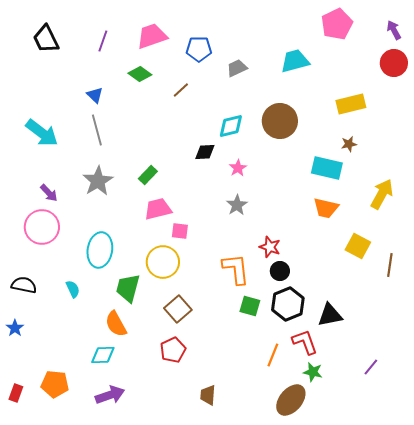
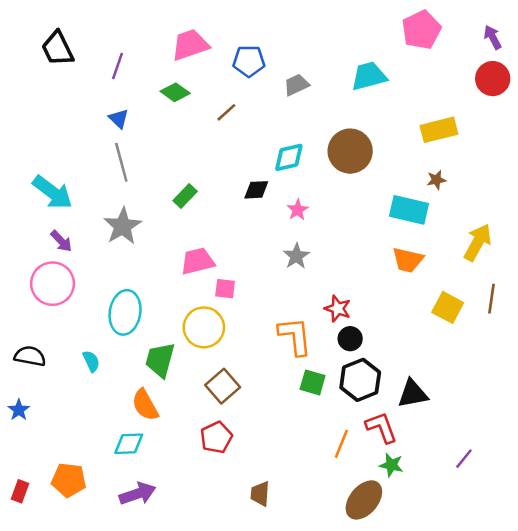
purple line: (103, 41) -> (118, 66), moved
cyan arrow: (42, 133) -> (53, 192), moved
green rectangle: (148, 175) -> (185, 196), moved
brown line: (390, 265) -> (491, 299), moved

